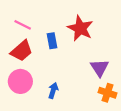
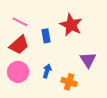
blue arrow: (53, 90) -> (47, 71), moved
orange cross: (107, 93) -> (69, 82), moved

